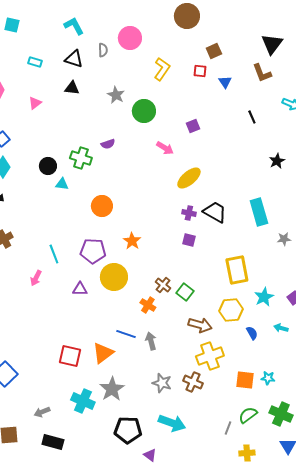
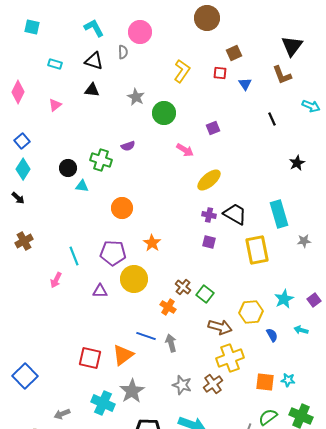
pink circle: (130, 38) -> (140, 32), moved
yellow rectangle: (237, 270) -> (257, 250), moved
brown cross: (193, 382) -> (213, 384), turned 30

